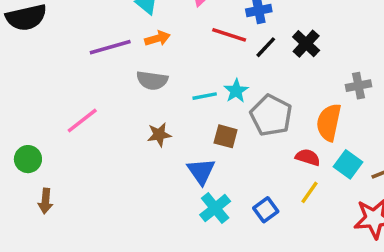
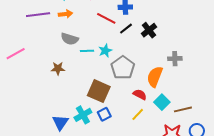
gray semicircle: (152, 80) -> (70, 39), moved
brown square: (226, 136) -> (99, 91), moved, size x1.6
blue triangle: (201, 171) -> (60, 122), moved
blue square: (266, 210) -> (104, 114), moved

